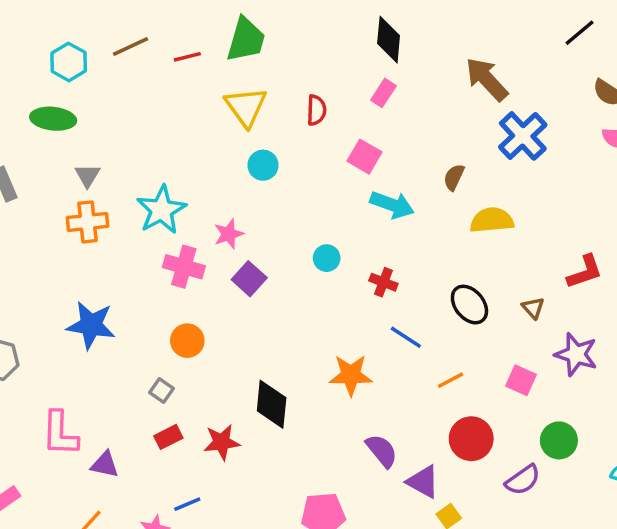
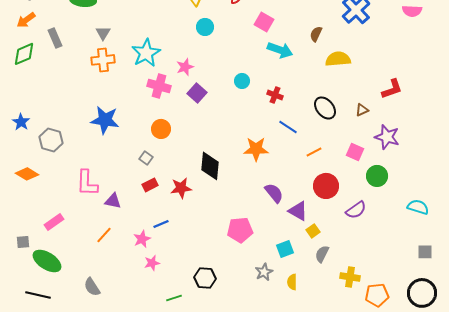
brown triangle: (533, 308) -> (362, 110), turned 48
green circle: (559, 440) -> (377, 176), moved

